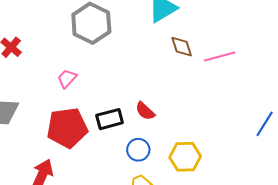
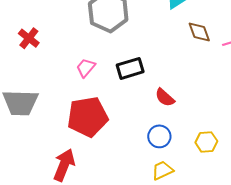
black rectangle: (110, 119) -> (130, 68), moved
yellow hexagon: (185, 157) -> (206, 142), size x0.7

